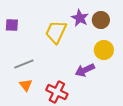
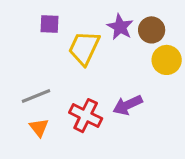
purple square: (12, 25) -> (50, 24), moved
yellow circle: (104, 50) -> (167, 60), moved
red cross: (57, 92) -> (86, 116), moved

